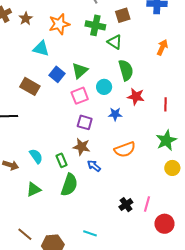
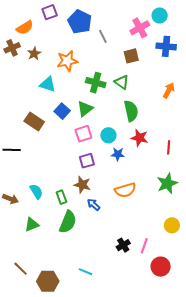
green cross: (95, 25) -> (96, 83), moved
cyan circle: (104, 87) -> (108, 135), moved
purple square: (85, 122) -> (87, 161), turned -35
yellow circle: (172, 168) -> (172, 225), moved

